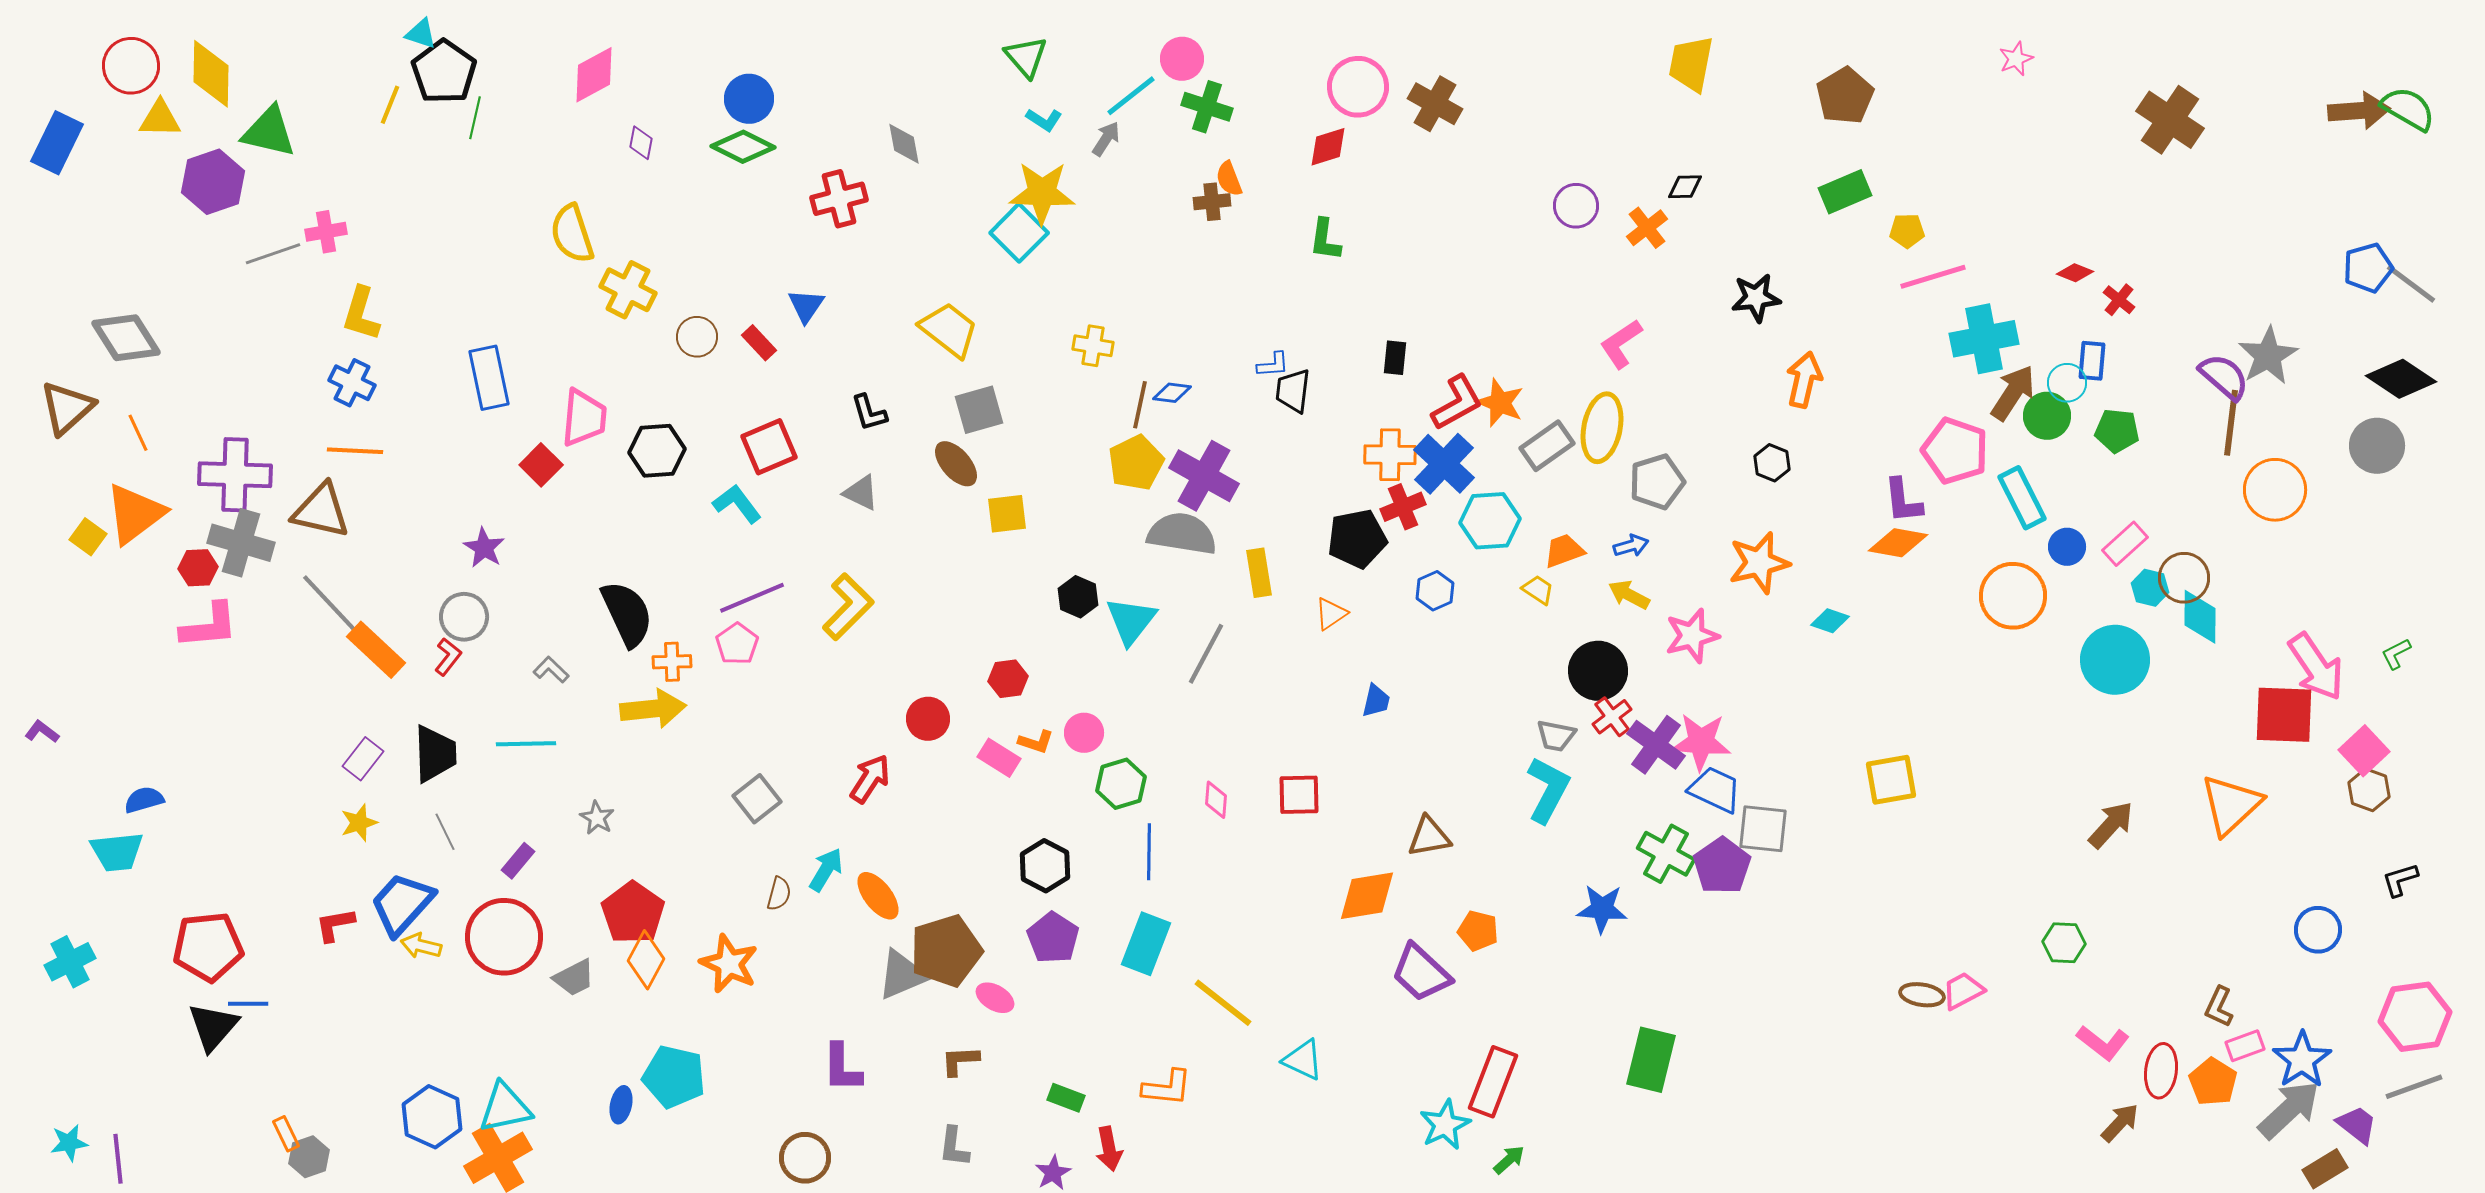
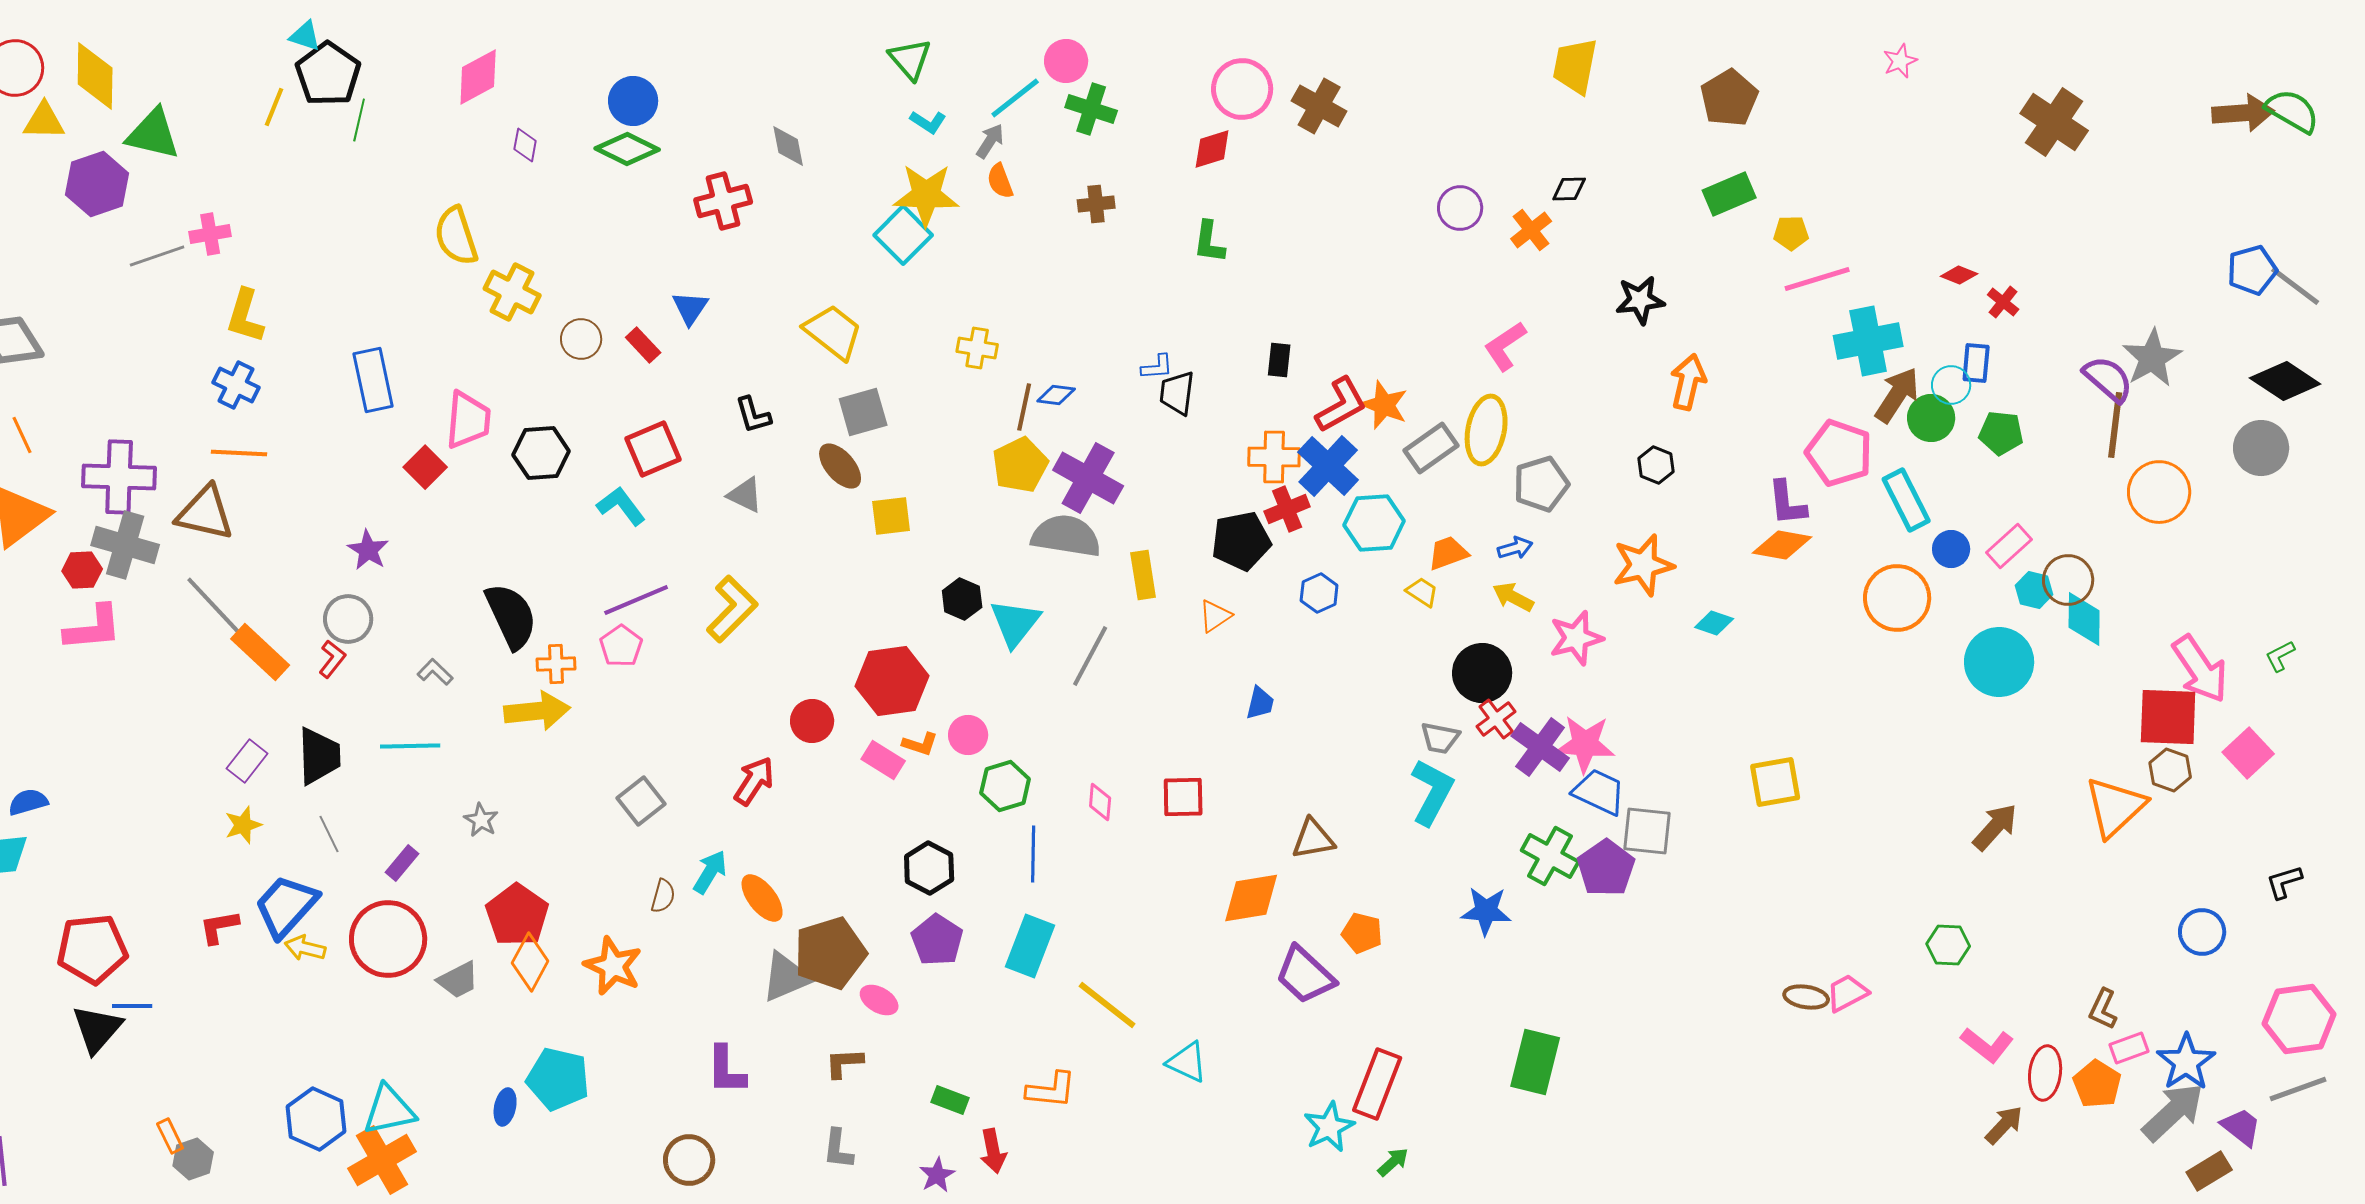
orange semicircle: (1229, 179) -> (1000, 181), moved
red hexagon: (1008, 679) -> (892, 681), size x1.8
brown hexagon: (2369, 790) -> (2170, 770), moved

